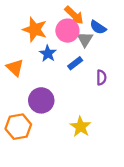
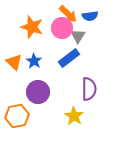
blue semicircle: (98, 27) -> (90, 16), moved, turned -42
blue star: (48, 53) -> (34, 61), moved
blue rectangle: (75, 63) -> (69, 58), size x1.5
purple semicircle: (101, 77) -> (89, 89), moved, size x1.6

